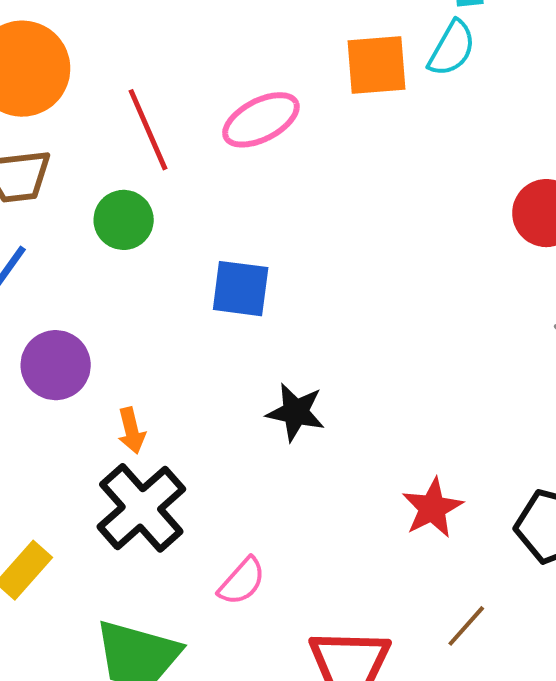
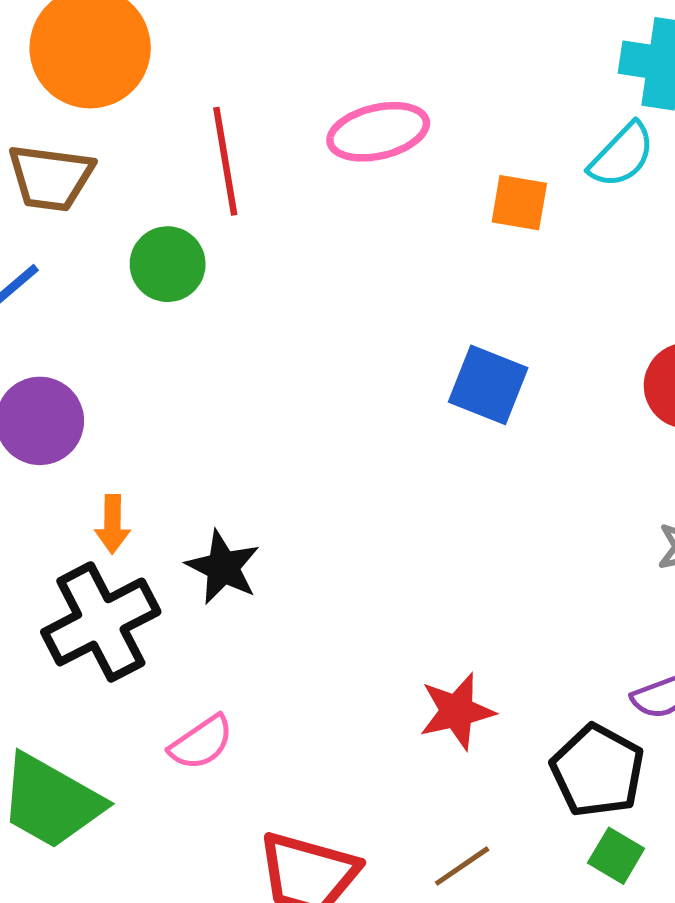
orange square: (376, 65) -> (519, 203), moved, size x0.7
pink ellipse: (261, 120) -> (378, 132), moved
blue square: (241, 289) -> (488, 385), moved
black star: (296, 412) -> (223, 567), moved

